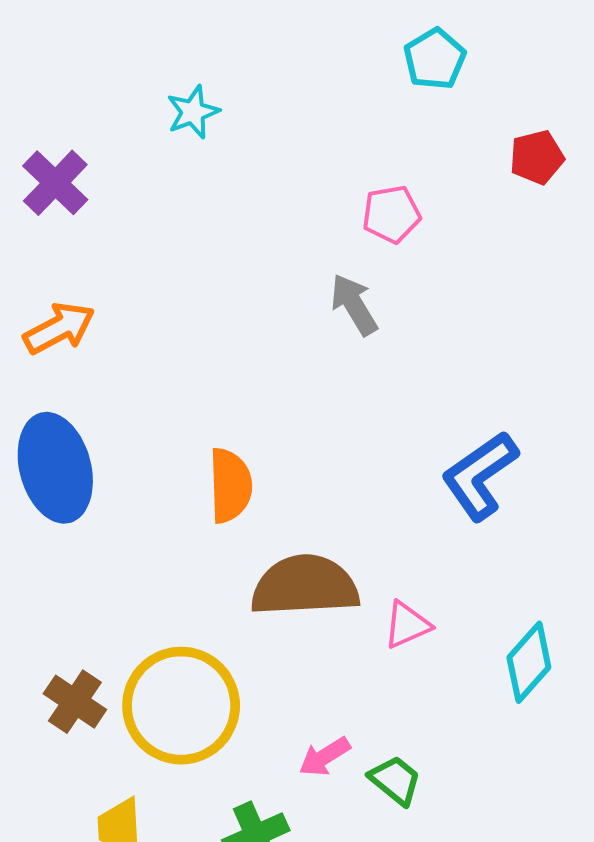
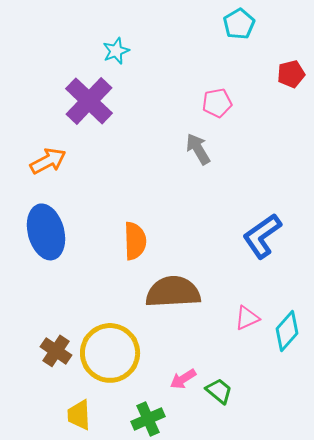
purple cross: (55, 183) -> (89, 101), moved, size x1.4
pink triangle: (407, 625) -> (247, 318), moved

